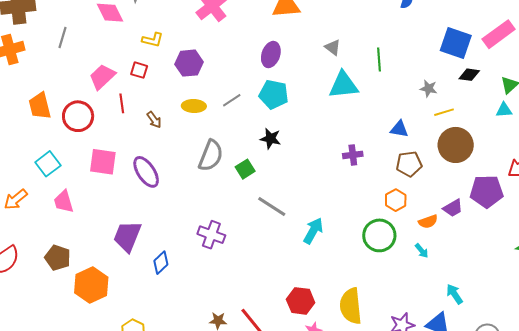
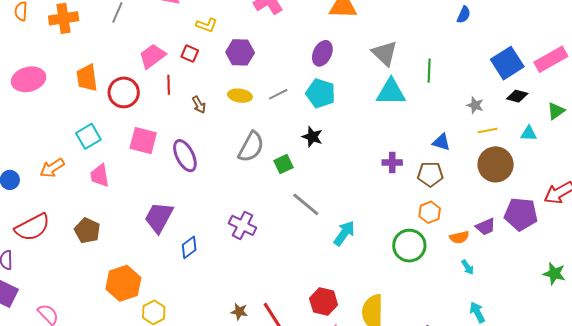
blue square: (456, 43) -> (507, 63), turned 32
gray triangle: (333, 47) -> (385, 53), size x1.6
cyan triangle: (504, 110) -> (529, 133), moved
brown pentagon: (409, 164) -> (430, 174), moved
cyan arrow: (422, 251) -> (468, 267), moved
orange hexagon: (91, 285) -> (123, 283), moved

